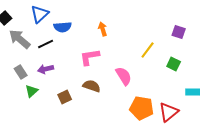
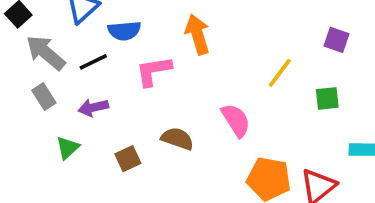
orange arrow: (103, 29) -> (197, 34), size x1.5
pink L-shape: (90, 57) -> (154, 71), moved
green square: (174, 64) -> (327, 98), turned -32
gray rectangle: (21, 72) -> (44, 97), moved

